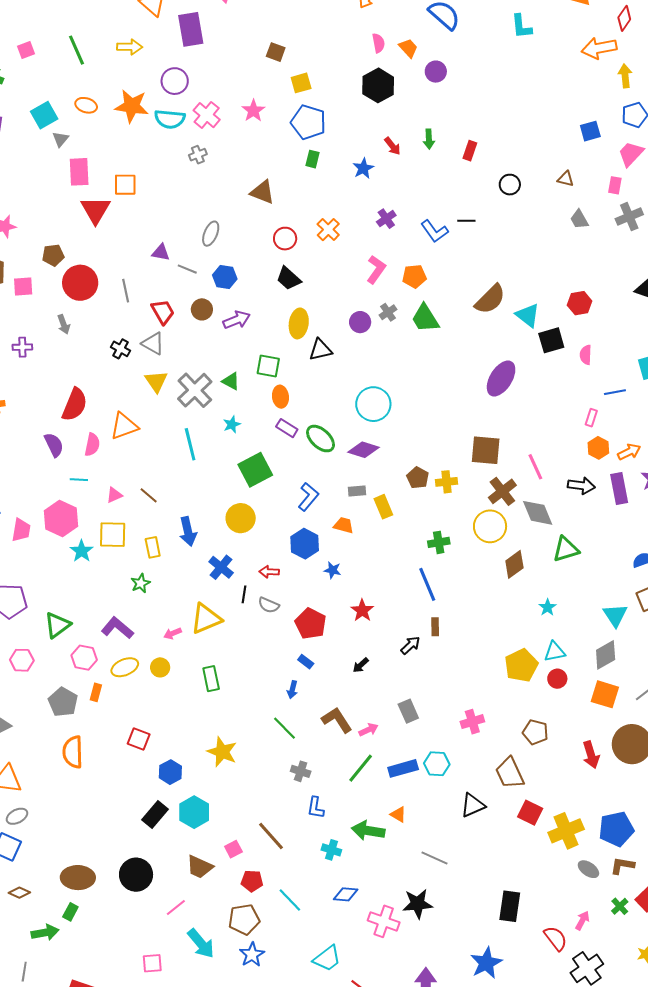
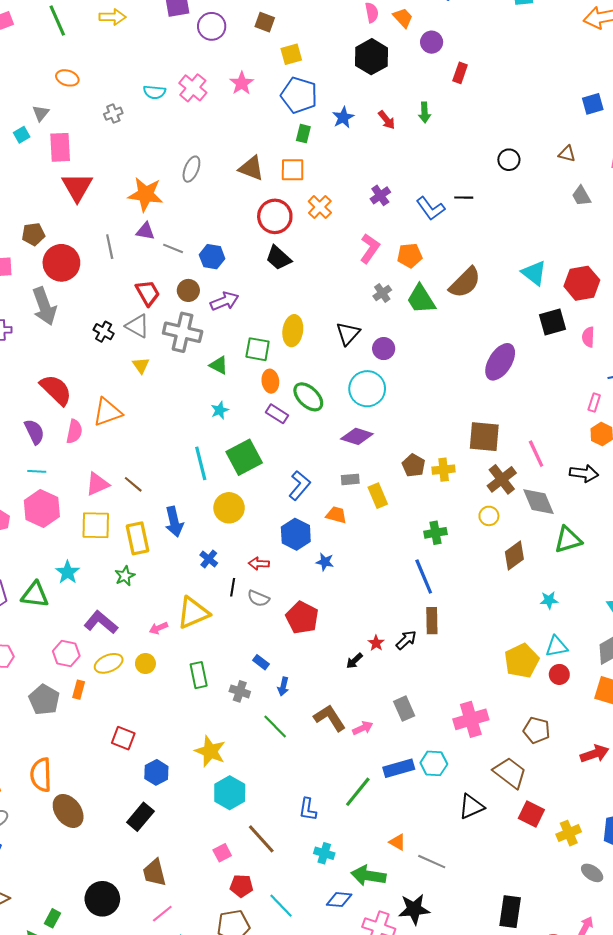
purple circle: (175, 81) -> (212, 26), moved
orange star: (132, 106) -> (146, 194), moved
cyan square: (44, 115) -> (22, 135), moved, size x0.6
cyan semicircle: (170, 119) -> (155, 92), size x0.7
red rectangle: (470, 151) -> (460, 73), moved
gray cross: (198, 155) -> (113, 114), moved
blue star: (363, 168) -> (343, 117), moved
orange square: (125, 185) -> (293, 170), moved
gray ellipse: (211, 234) -> (191, 169), moved
red circle: (285, 239) -> (275, 216), size x1.4
gray line: (126, 291) -> (110, 247), moved
brown semicircle: (490, 299) -> (465, 283), moved
red hexagon: (580, 303) -> (582, 283), size x1.4
cyan triangle: (528, 315) -> (534, 273), moved
purple circle: (360, 322) -> (384, 349), moved
yellow ellipse: (299, 323) -> (293, 331), moved
gray arrow: (64, 324) -> (44, 306), size x1.8
black triangle: (320, 350) -> (348, 334), moved, turned -35
yellow triangle: (156, 381) -> (141, 365), size x0.7
gray cross: (195, 390) -> (183, 332), moved, turned -33
red semicircle: (75, 405) -> (56, 390), turned -68
green ellipse: (321, 439) -> (308, 397), moved
cyan line: (190, 444) -> (201, 463), moved
cyan line: (79, 480) -> (37, 471), moved
pink triangle: (114, 495) -> (97, 484), size x1.4
yellow circle: (490, 526) -> (489, 516), size x0.6
yellow rectangle: (153, 547) -> (138, 538), size x1.4
cyan star: (82, 551) -> (68, 572), moved
blue cross: (221, 567) -> (209, 559), size x0.7
cyan star: (548, 607) -> (549, 600), turned 30
red star: (362, 610) -> (376, 643), moved, size x0.7
green triangle: (57, 625) -> (35, 595), moved, turned 44
brown rectangle: (435, 627) -> (432, 621), size x1.4
blue rectangle: (306, 662) -> (261, 662), moved
pink cross: (472, 722) -> (471, 719), size x1.4
orange semicircle: (73, 752) -> (41, 775), moved
red arrow: (591, 755) -> (594, 754), turned -92
green line: (361, 768) -> (358, 792), moved
gray cross: (301, 771) -> (240, 691), moved
brown trapezoid: (510, 773) -> (510, 773), turned 152
cyan hexagon: (194, 812) -> (230, 793), moved
orange triangle: (398, 814) -> (397, 842), moved
green arrow: (368, 831) -> (368, 876), moved
yellow cross: (566, 831) -> (569, 833), size x0.7
brown trapezoid: (200, 867) -> (154, 873), moved, turned 52
black circle: (136, 875) -> (102, 899), moved
brown ellipse: (78, 878) -> (68, 811), moved, turned 52

